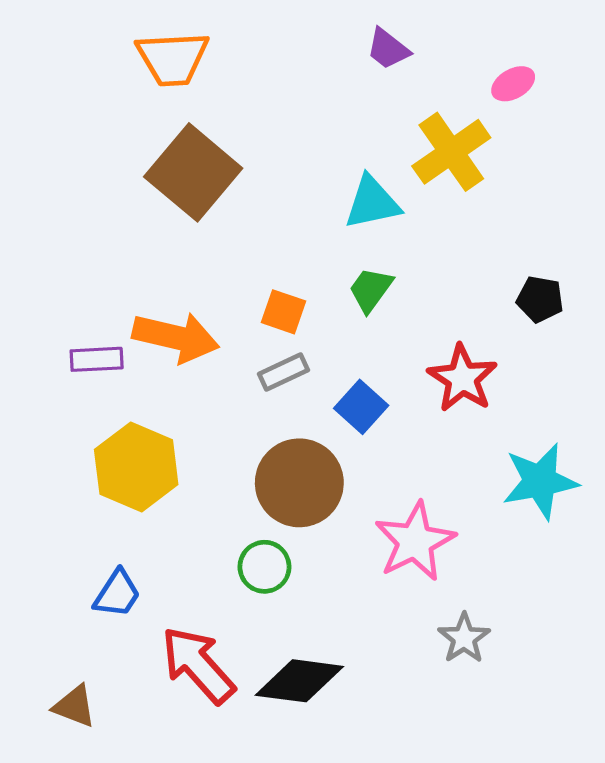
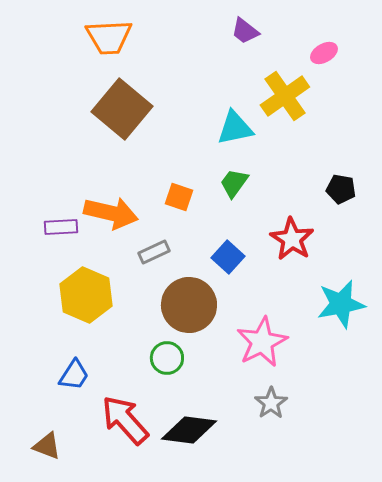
gray rectangle: (283, 372) -> (154, 252), moved
gray star: (464, 638) -> (271, 403), moved

